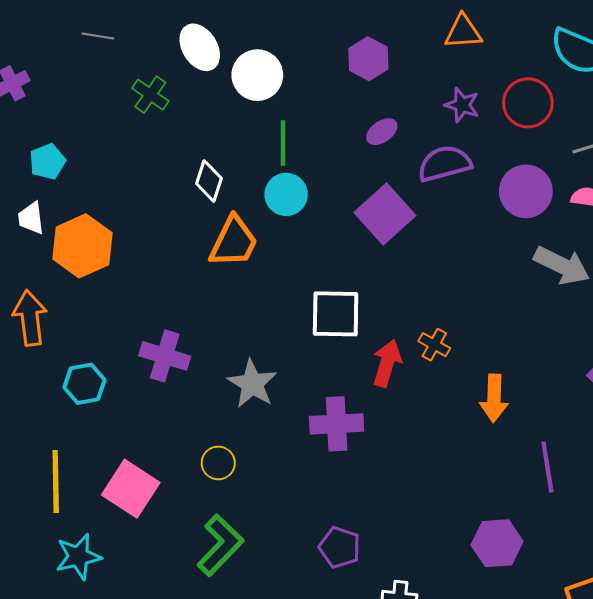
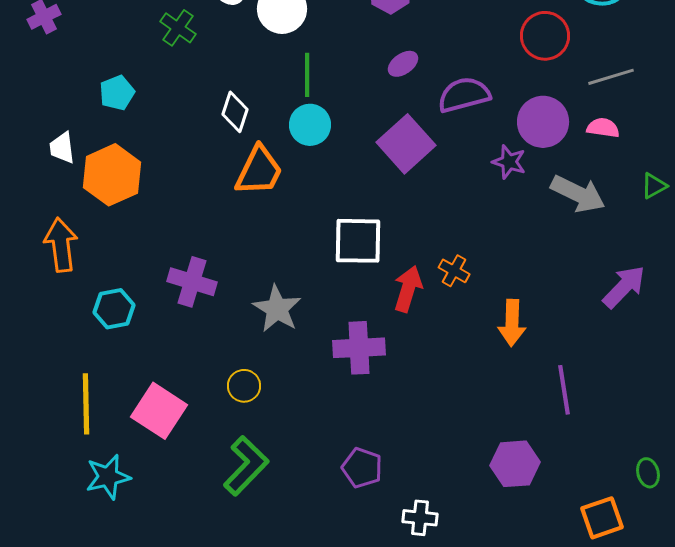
purple star: (462, 105) -> (509, 162), moved
cyan pentagon: (47, 162) -> (117, 93), moved

